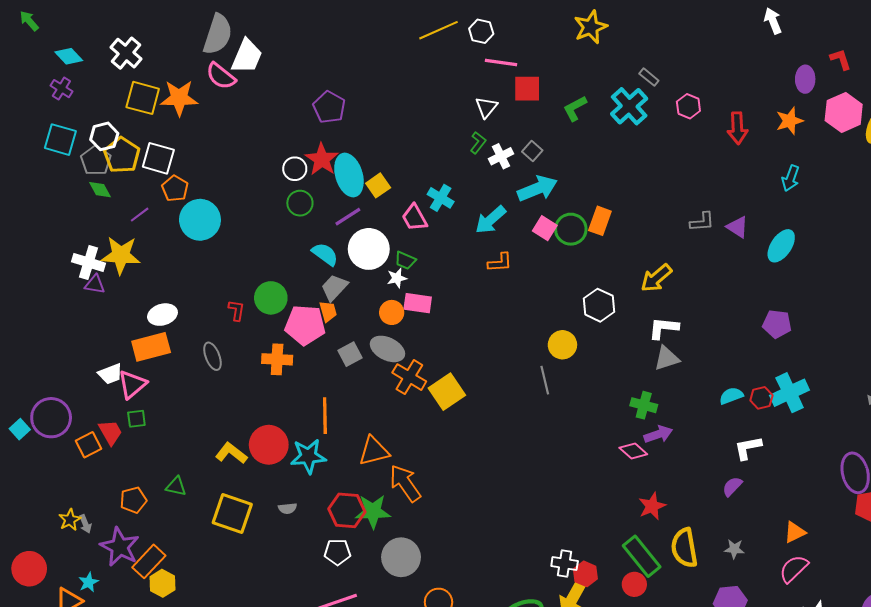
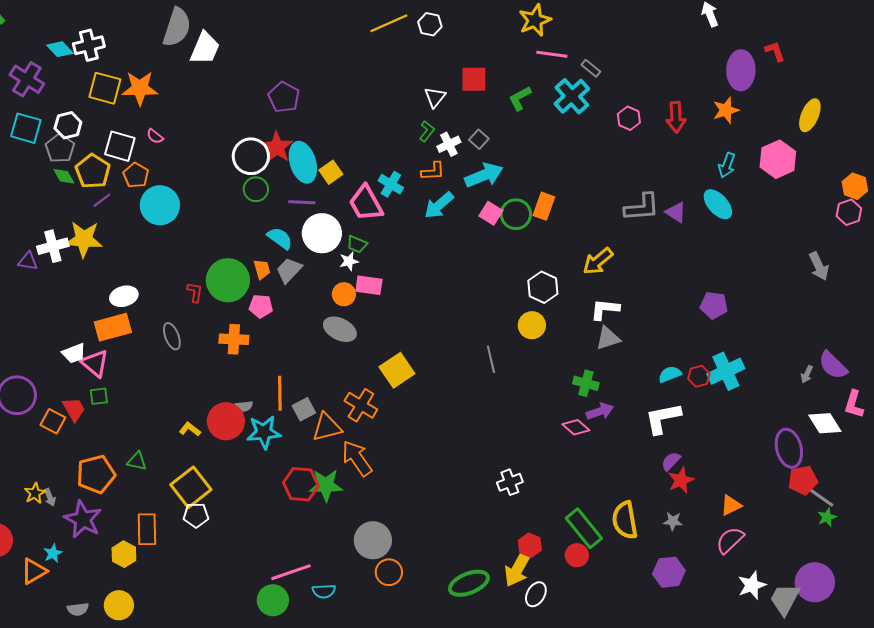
white cross: (126, 53) -> (89, 45), turned 36
cyan diamond: (69, 56) -> (60, 49), moved
pink line: (501, 62) -> (552, 54), moved
pink semicircle: (221, 76) -> (155, 136), moved, size x0.6
purple ellipse: (805, 79) -> (741, 70), size x1.5
purple cross: (61, 89) -> (27, 79), size x1.6
pink hexagon: (688, 106) -> (629, 118), moved
pink hexagon: (844, 112) -> (778, 159), moved
yellow pentagon: (122, 155) -> (93, 171), moved
white circle: (295, 169) -> (251, 156), size x1.6
purple line: (348, 217) -> (302, 202), turned 36
pink trapezoid: (415, 218) -> (366, 203), size x1.4
gray L-shape: (702, 222) -> (642, 207), size x1.5
cyan ellipse: (781, 246) -> (718, 204), moved, turned -76
white cross: (89, 262) -> (53, 246), turned -32
orange L-shape: (500, 262) -> (433, 171), moved
purple triangle: (95, 284) -> (28, 261), moved
green circle: (271, 298) -> (228, 280), size x1.4
orange trapezoid: (328, 311) -> (262, 269), moved
pink pentagon: (305, 325) -> (261, 306), size x0.6
yellow circle: (562, 345) -> (532, 325), moved
gray square: (350, 354) -> (304, 409), moved
orange cross: (409, 377) -> (361, 405), moved
pink triangle: (132, 384) -> (95, 363), turned -40
orange square: (89, 445) -> (53, 421), turned -35
white L-shape: (748, 448) -> (663, 418), moved, size x1.4
yellow L-shape: (231, 453) -> (190, 429), size x0.7
orange pentagon: (133, 500) -> (96, 474), size x1.5
red star: (652, 506) -> (681, 480), moved
gray semicircle: (287, 508) -> (244, 406), moved
yellow square: (232, 514) -> (191, 487), turned 33
white pentagon: (337, 552) -> (196, 515), moved
gray circle: (401, 557) -> (373, 540), moved
orange rectangle: (149, 561) -> (147, 529), moved, turned -44
white cross: (565, 564) -> (510, 482), moved, turned -30

